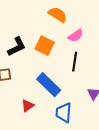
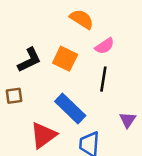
red triangle: (28, 106) -> (43, 135), size x1.6

